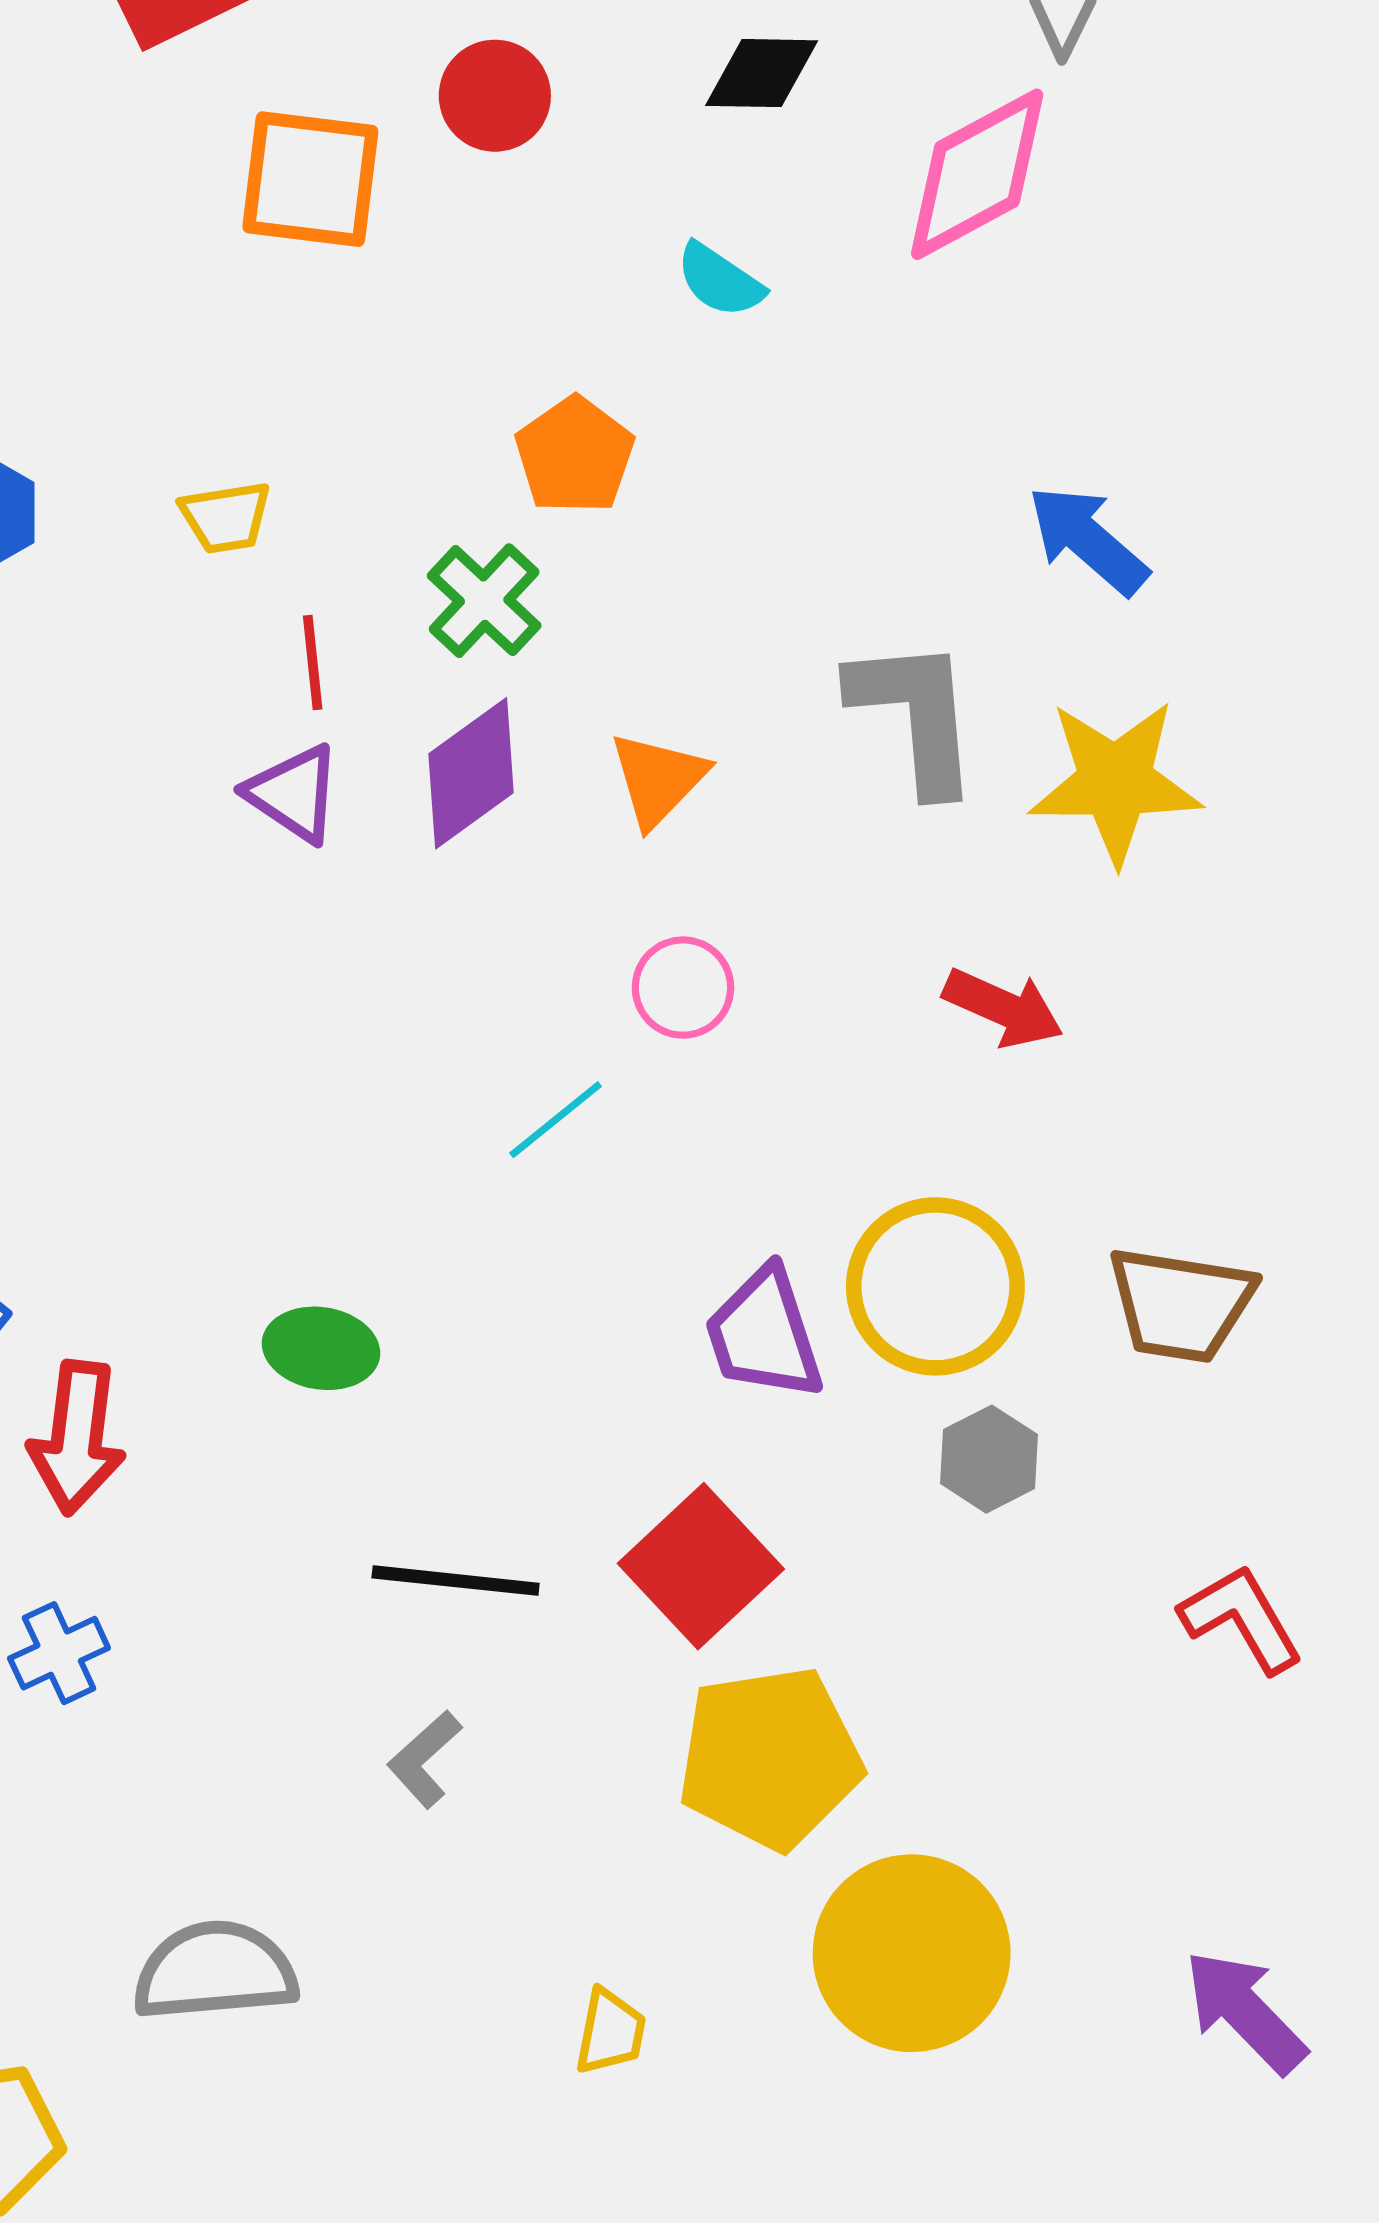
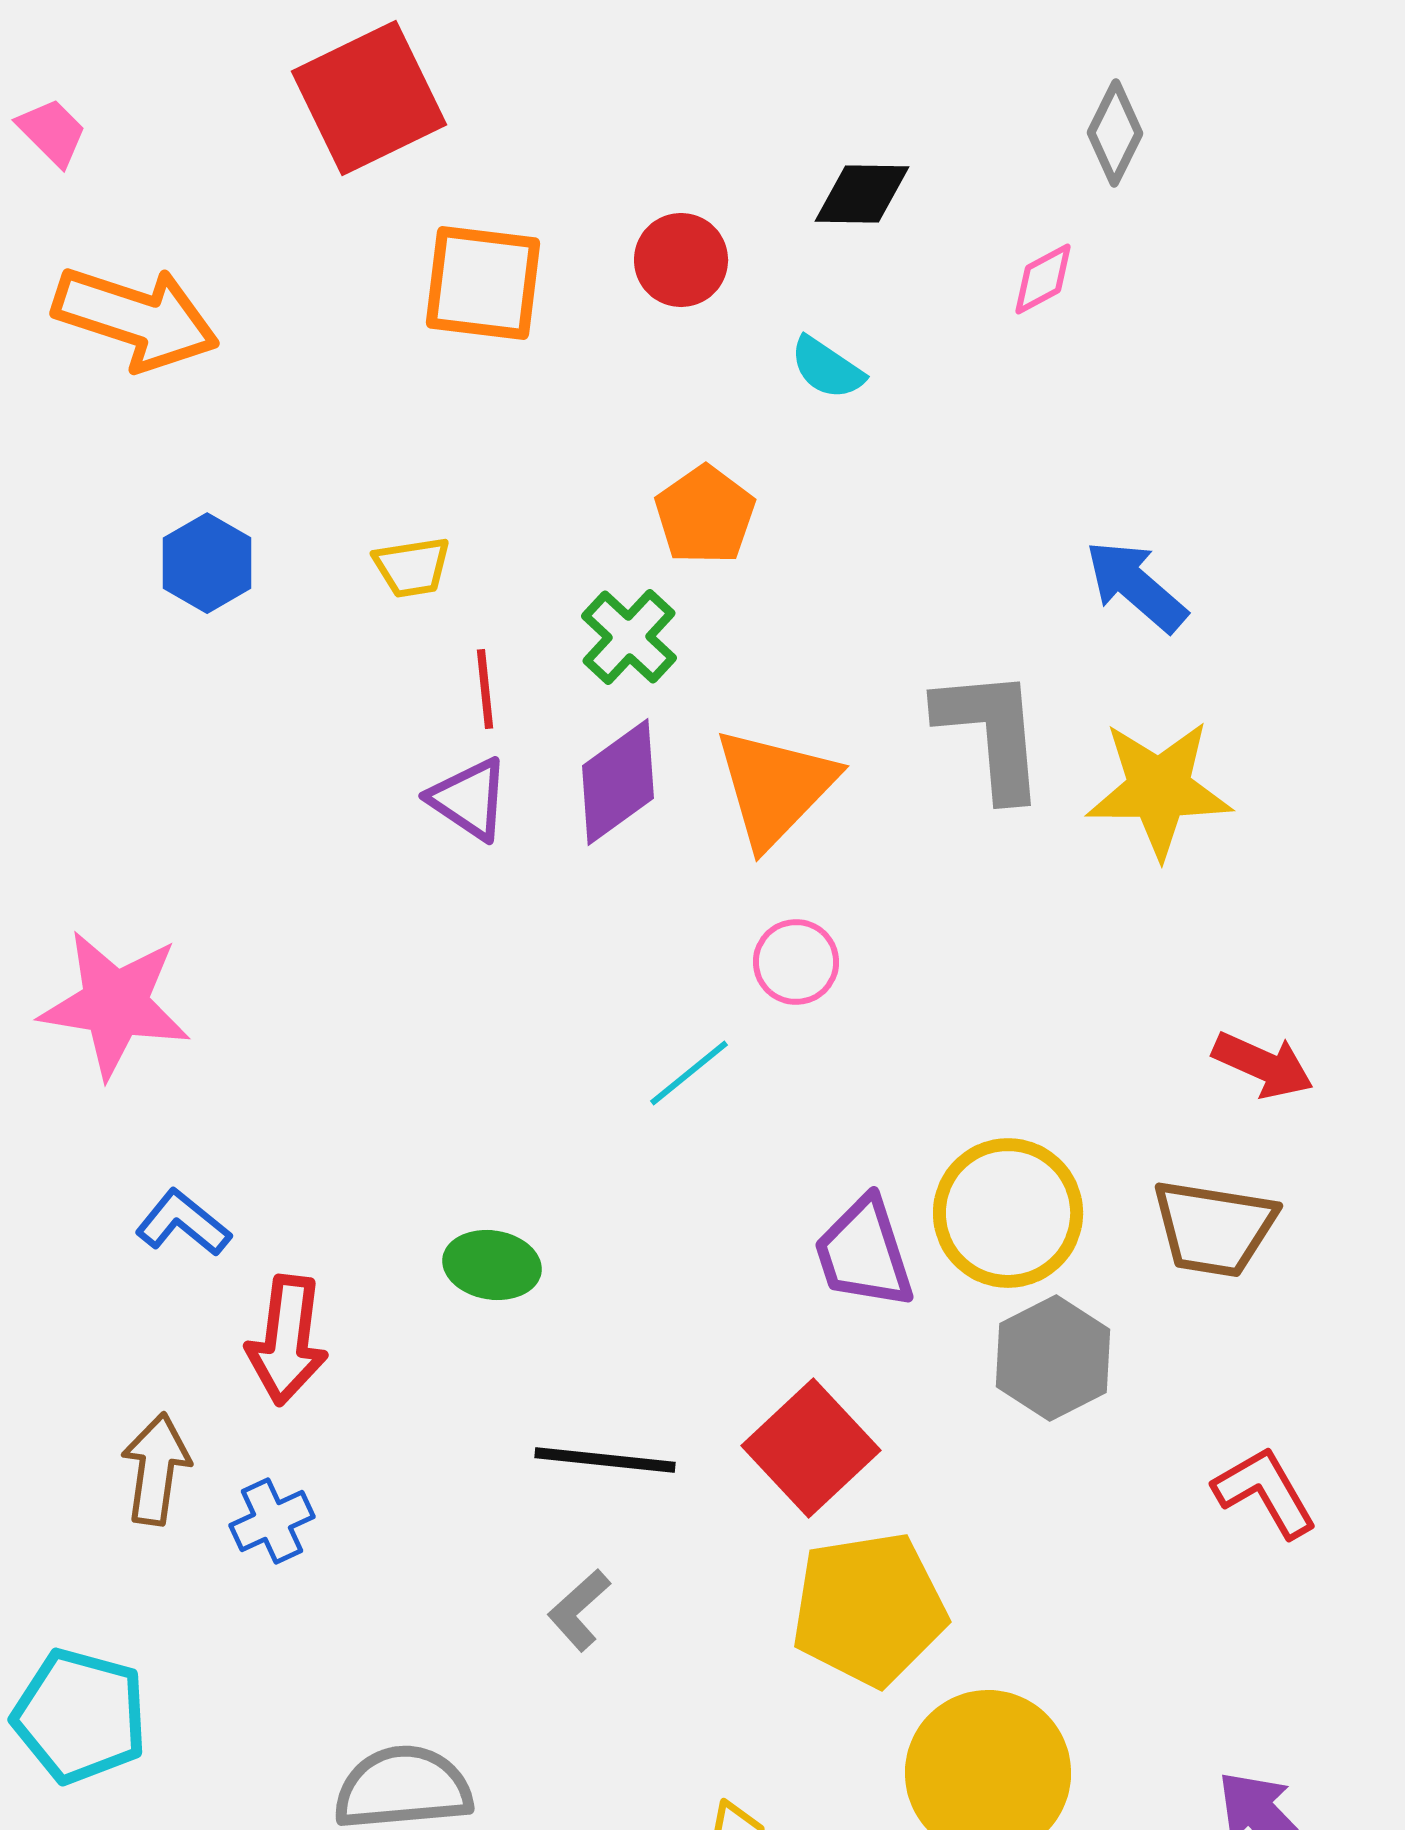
red circle: (495, 96) -> (681, 260), moved
pink diamond: (977, 174) -> (1043, 279), size x0.5
orange triangle: (658, 779) -> (775, 787), size x1.5
red arrow: (1003, 1008) -> (1263, 1065), moved
gray hexagon: (989, 1459) -> (1053, 1358), size x1.4

